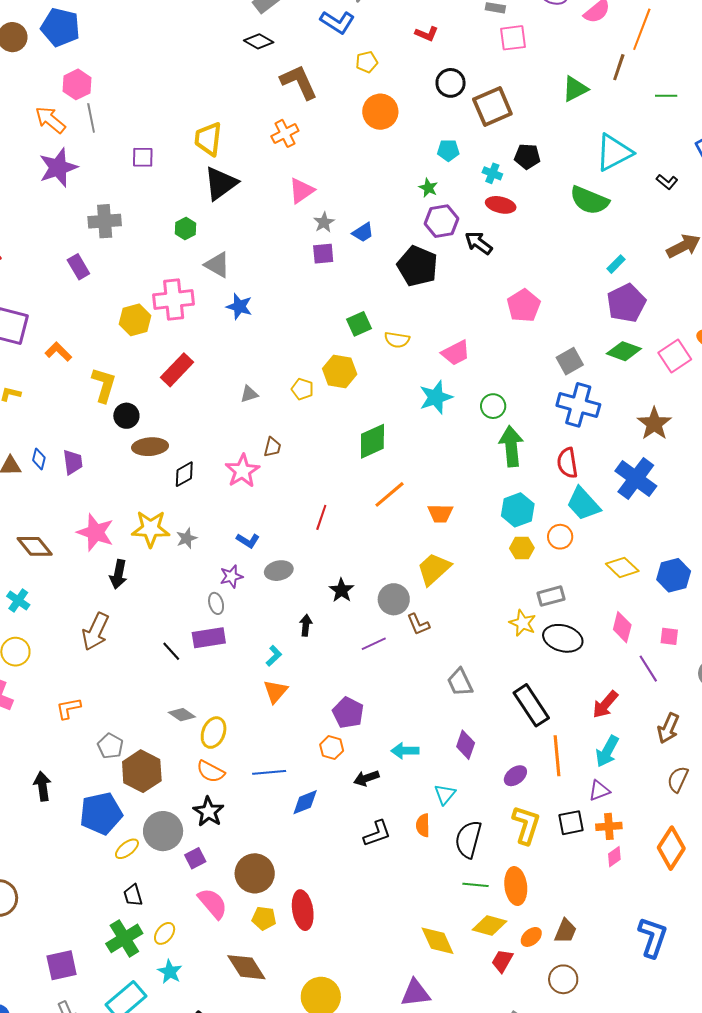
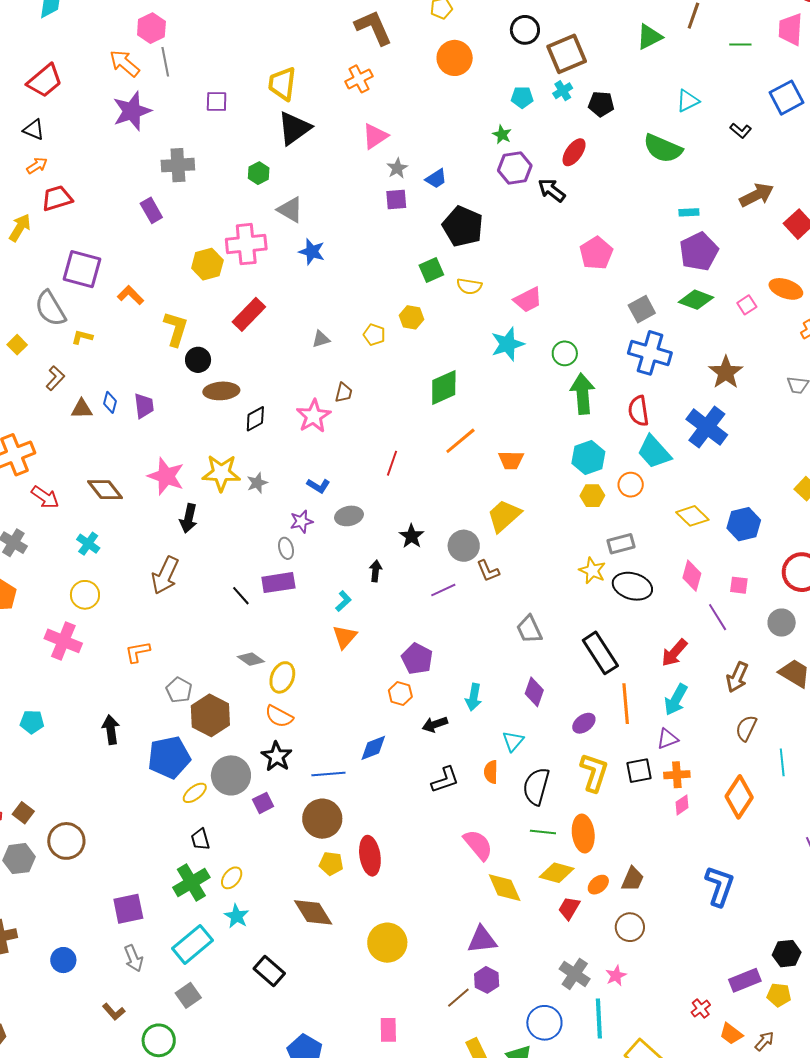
cyan triangle: (614, 152) -> (688, 101), size x0.6
cyan cross: (492, 173) -> (563, 91), moved, turned 36
red ellipse: (501, 205) -> (574, 152), turned -68
cyan rectangle: (616, 264) -> (689, 212), turned 42
black pentagon: (417, 266) -> (463, 226), moved
pink square: (675, 356) -> (747, 305), size x0.6
yellow hexagon: (340, 371) -> (412, 317), size x0.7
cyan arrow: (405, 751) -> (474, 697), turned -80
blue line: (269, 772) -> (328, 774), moved
pink semicircle: (213, 903) -> (478, 845), moved

